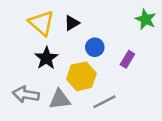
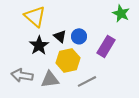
black triangle: (72, 23) -> (60, 36), moved, turned -48
purple rectangle: (127, 59) -> (106, 46), size x1.5

